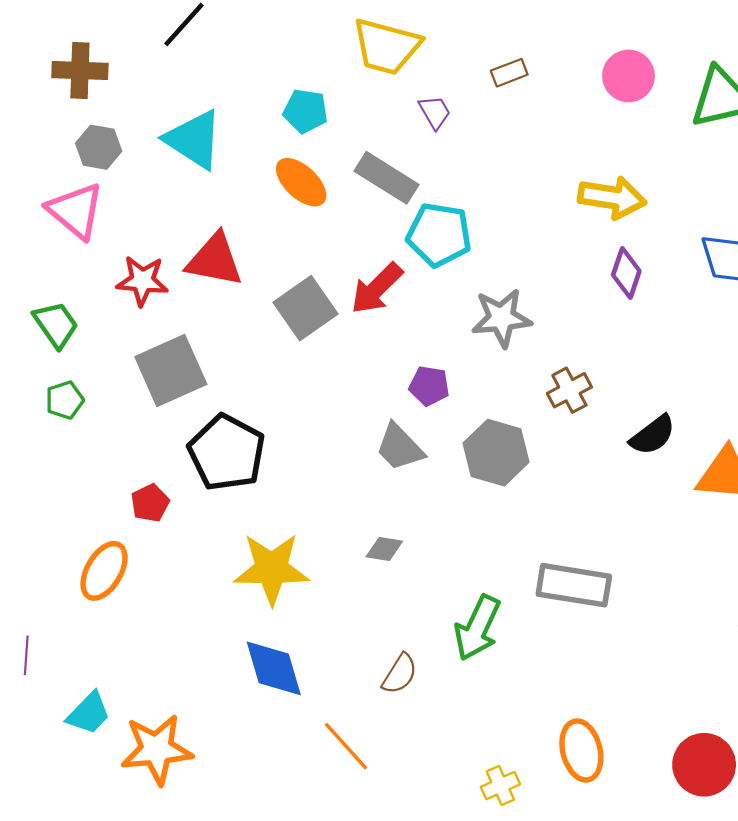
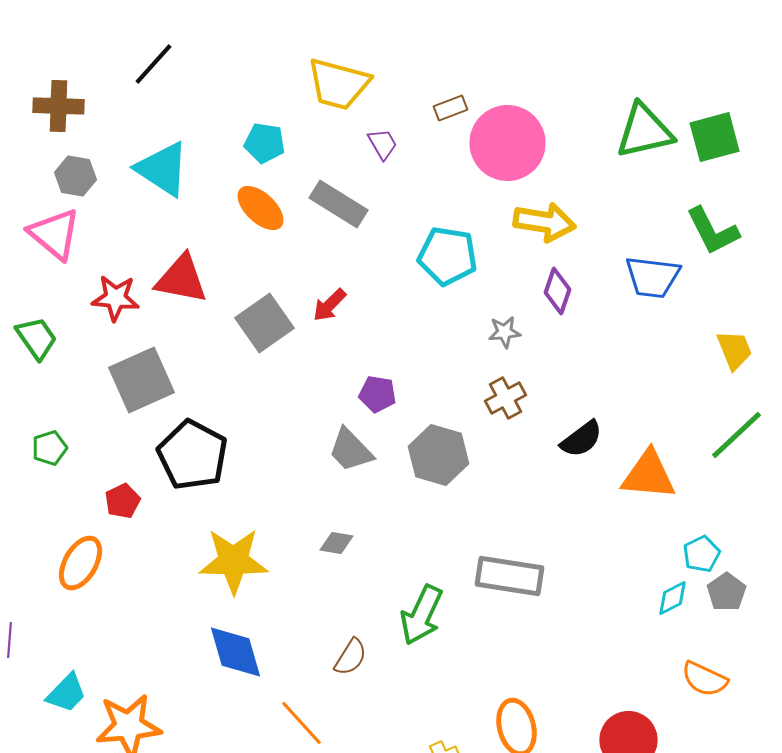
pink circle: (629, 76) -> (508, 143), moved, size x1.6
cyan pentagon: (439, 235) -> (448, 256), moved
red arrow: (377, 288) -> (330, 305), size x0.7
gray star: (502, 318) -> (504, 332), moved, size x0.6
green pentagon: (65, 400) -> (50, 448), moved

